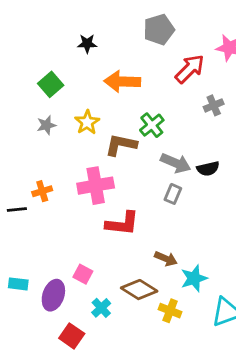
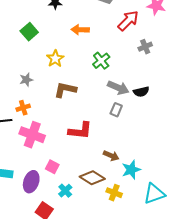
orange arrow: (122, 82) -> (80, 30), size x0.7
gray star: (46, 125) -> (26, 80), moved
brown L-shape: (121, 145) -> (65, 90), moved
pink cross: (96, 186) -> (32, 135), moved, turned 30

